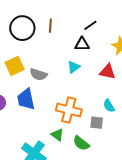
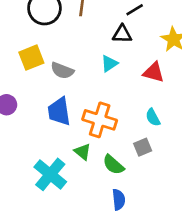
blue trapezoid: (26, 99) -> (59, 111), moved
gray square: (97, 123) -> (143, 147), moved, turned -32

